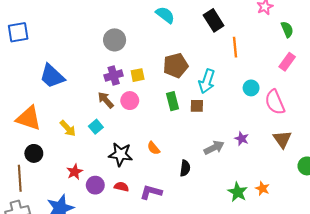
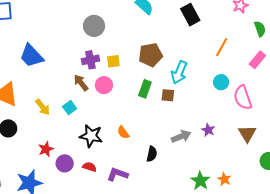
orange line: (235, 47) -> (222, 47), moved, turned 30
green rectangle: (173, 101) -> (145, 89), turned 30

